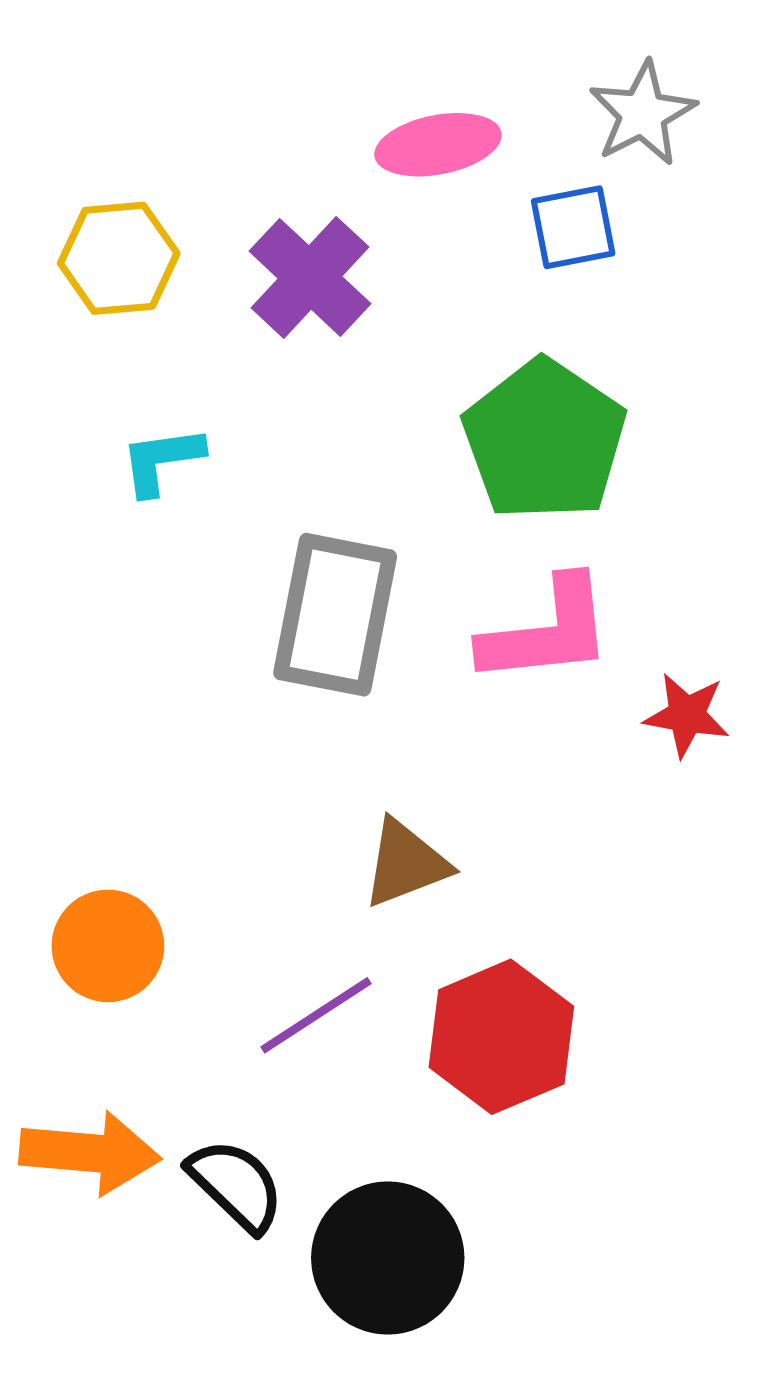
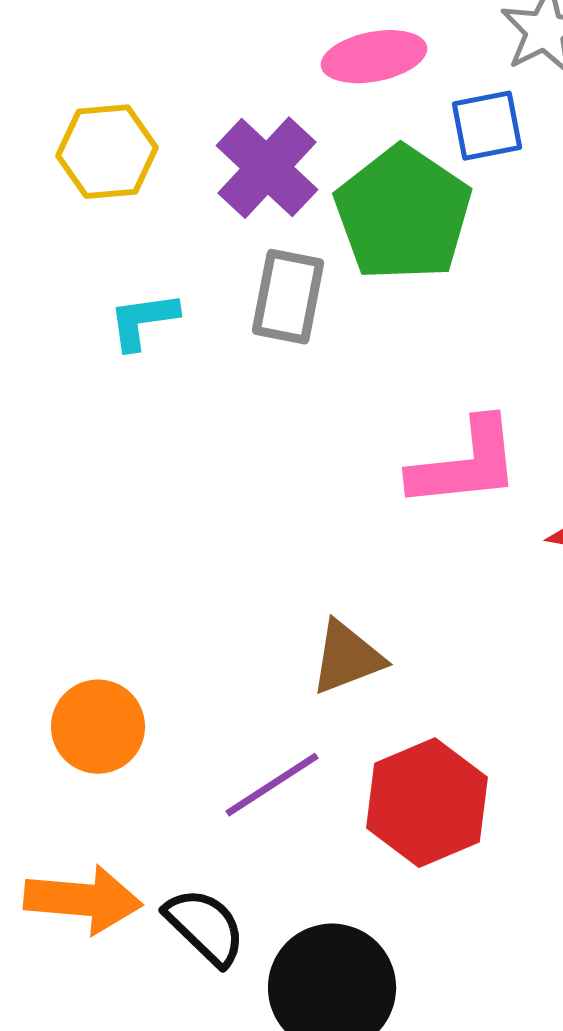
green pentagon: (544, 440) -> (403, 214), moved
gray rectangle: (335, 615) -> (288, 297), moved, size x0.7

